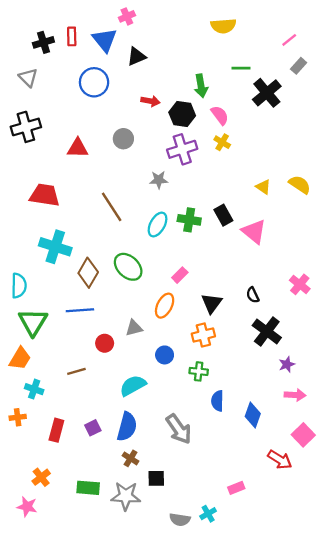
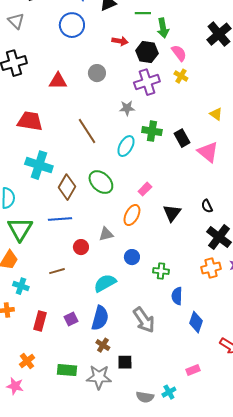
green line: (241, 68) -> (143, 13), moved
green cross: (189, 220) -> (152, 131), moved
orange cross: (203, 335) -> (211, 268), moved
blue diamond: (253, 415) -> (196, 322), moved

